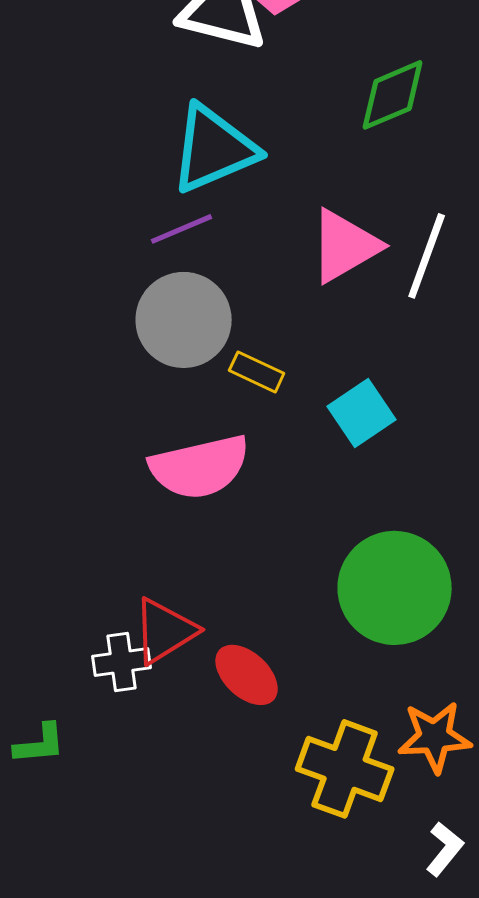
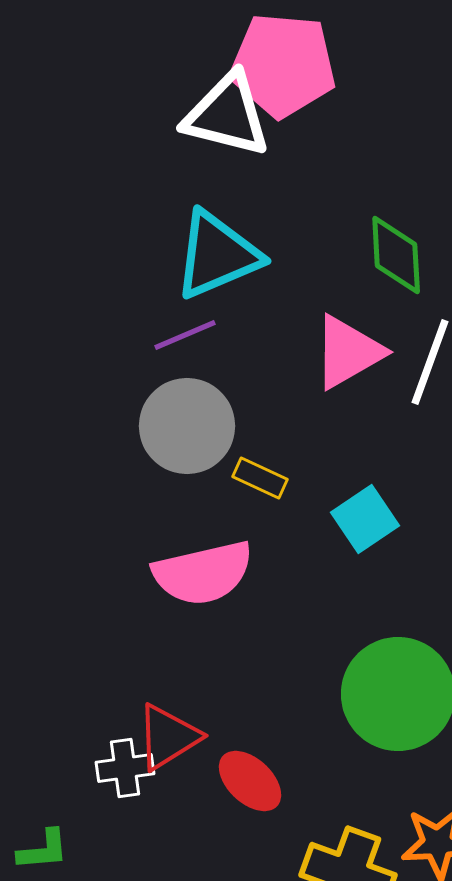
green diamond: (393, 95) -> (396, 255), moved, turned -70

